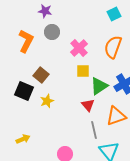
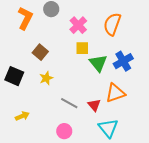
green triangle: (99, 86) -> (98, 63), turned -36
black square: (24, 91) -> (14, 76), moved
red triangle: (88, 105) -> (94, 105), moved
gray line: (94, 130) -> (69, 103), moved, turned -48

